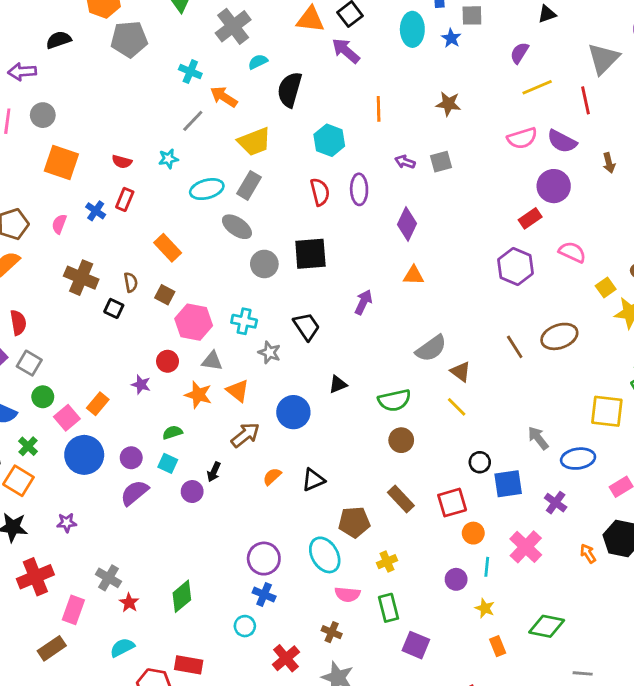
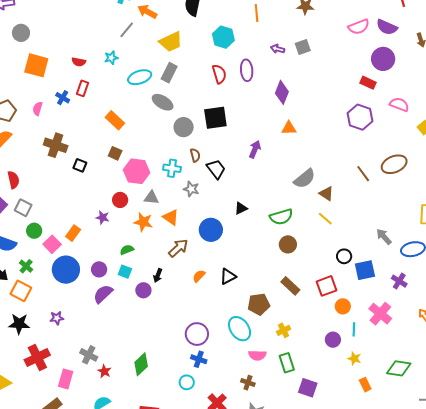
red rectangle: (530, 218) -> (368, 83), turned 63
brown semicircle: (131, 282) -> (195, 155), moved

